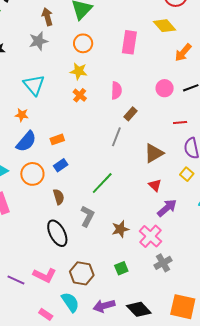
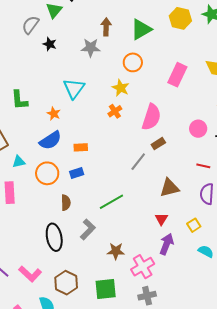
pink semicircle: (116, 90) -> (151, 117), size x1.5
yellow square: (187, 174) -> (194, 225), moved
purple arrow: (167, 208) -> (166, 244), turned -45
green square: (121, 268) -> (106, 289), size x1.6

